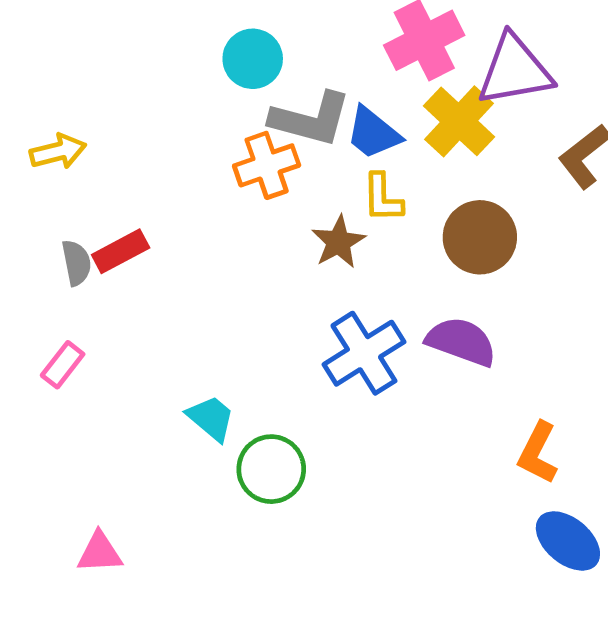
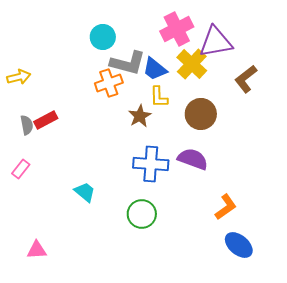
blue cross: (364, 353) -> (151, 164), turned 36
orange L-shape: (538, 453) -> (226, 207), turned -152
green circle: (271, 469) -> (142, 214), moved

